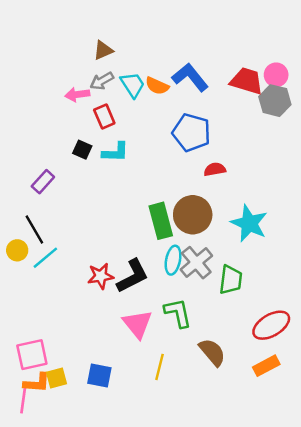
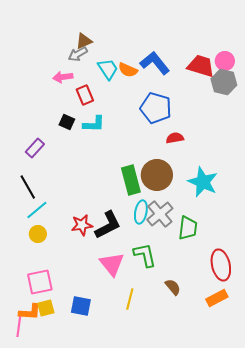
gray arrow: (102, 81) -> (78, 54), moved
yellow circle: (17, 250) -> (38, 234), moved
red ellipse: (271, 325) -> (221, 265), turned -72
brown semicircle: (212, 352) -> (173, 287), size x0.7
pink square: (32, 355) -> (40, 282), moved

